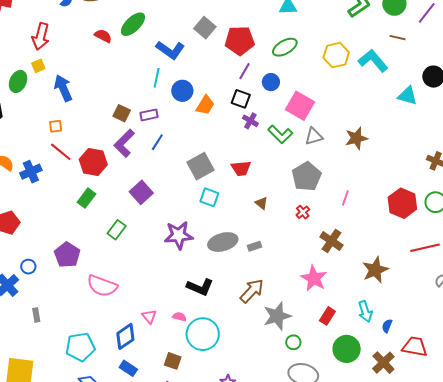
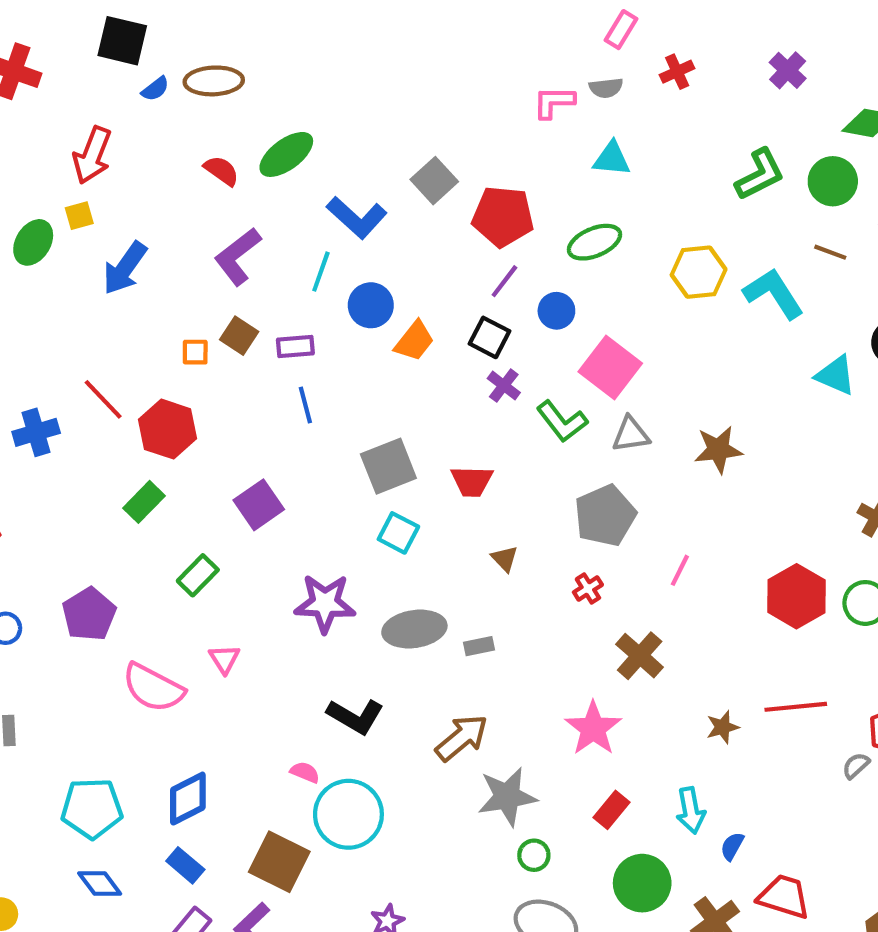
blue arrow: (63, 88) -> (125, 268), turned -128
orange square: (56, 126) -> (195, 352), moved
blue line: (157, 142) -> (305, 405), turned -54
purple L-shape: (124, 143) -> (238, 256), moved
red line: (425, 248) -> (796, 707), moved
brown star: (375, 270) -> (723, 727), size x0.6
pink triangle: (149, 316) -> (224, 659), moved
brown square: (173, 361) -> (279, 862), size x1.6

